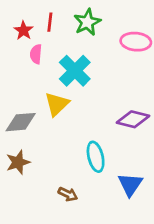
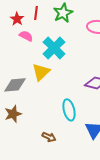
pink semicircle: (36, 54) -> (26, 36), turned 112

